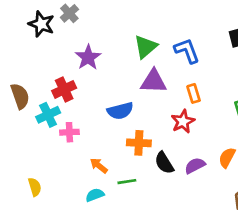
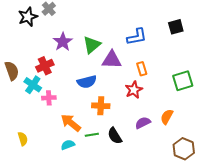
black star: (41, 24) -> (28, 17), turned 30
green triangle: (146, 47) -> (92, 45), moved
blue L-shape: (187, 51) -> (137, 37), turned 100
cyan cross: (48, 115) -> (33, 85), turned -30
black semicircle: (164, 163) -> (115, 136), moved
orange arrow: (99, 166) -> (71, 123), size x1.5

